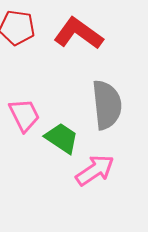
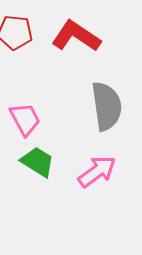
green trapezoid: (62, 138) -> (38, 162), moved

